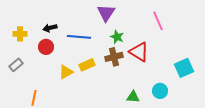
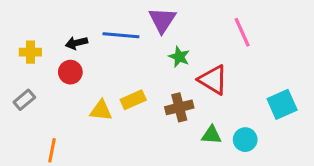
blue line: (79, 37) -> (121, 35), moved
brown cross: (114, 57) -> (179, 107), moved
yellow triangle: (66, 72) -> (101, 110), turned 35
green triangle: (133, 97) -> (211, 135), moved

